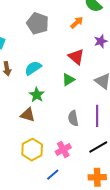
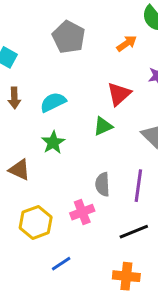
red triangle: (76, 57) -> (119, 94), turned 30
brown triangle: (28, 115) -> (19, 170), moved
pink cross: (63, 149) -> (82, 212), moved

